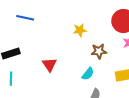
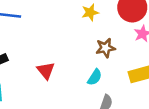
yellow star: (80, 30) -> (90, 12), moved

